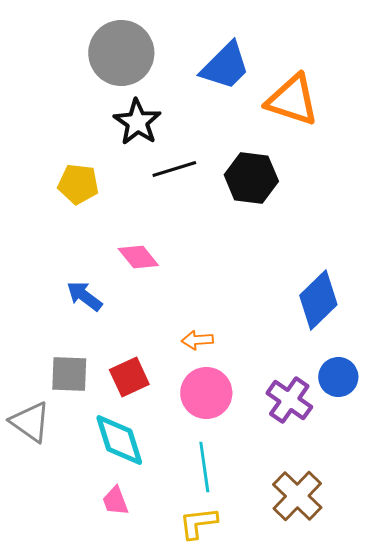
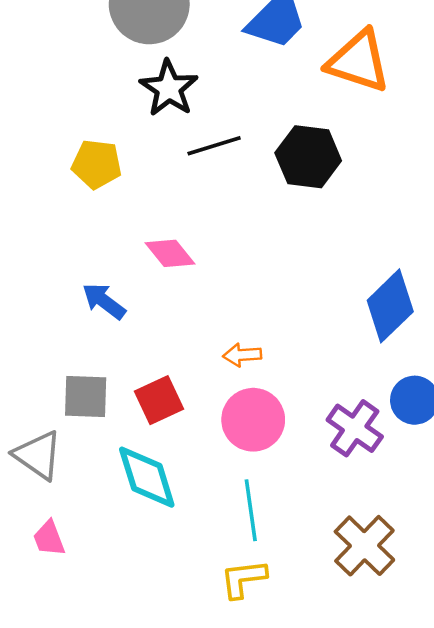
pink trapezoid: (115, 501) -> (49, 538), moved

